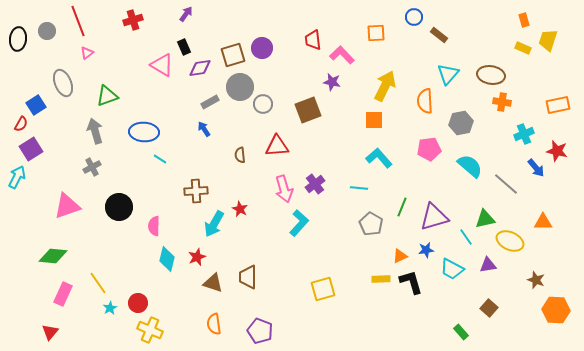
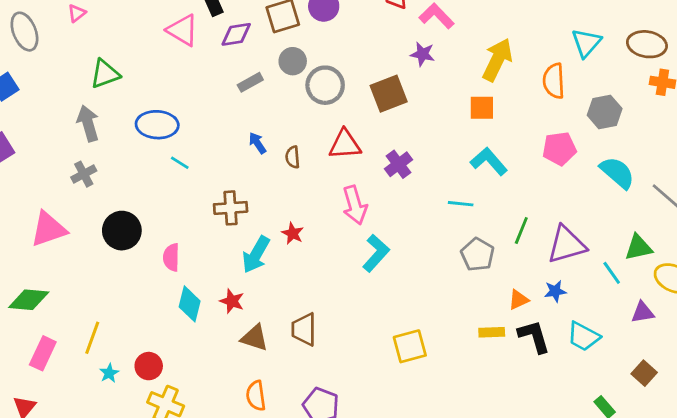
gray ellipse: (63, 83) -> (24, 32), moved
gray circle: (240, 87) -> (293, 61), size x0.7
gray circle: (263, 104) -> (325, 85), size x1.4
blue arrow: (204, 129) -> (257, 143), moved
purple cross: (315, 184) -> (399, 164), moved
red star: (197, 257) -> (232, 301), turned -30
cyan trapezoid: (452, 269) -> (583, 336), moved
yellow line: (98, 283) -> (92, 338), turned 55

